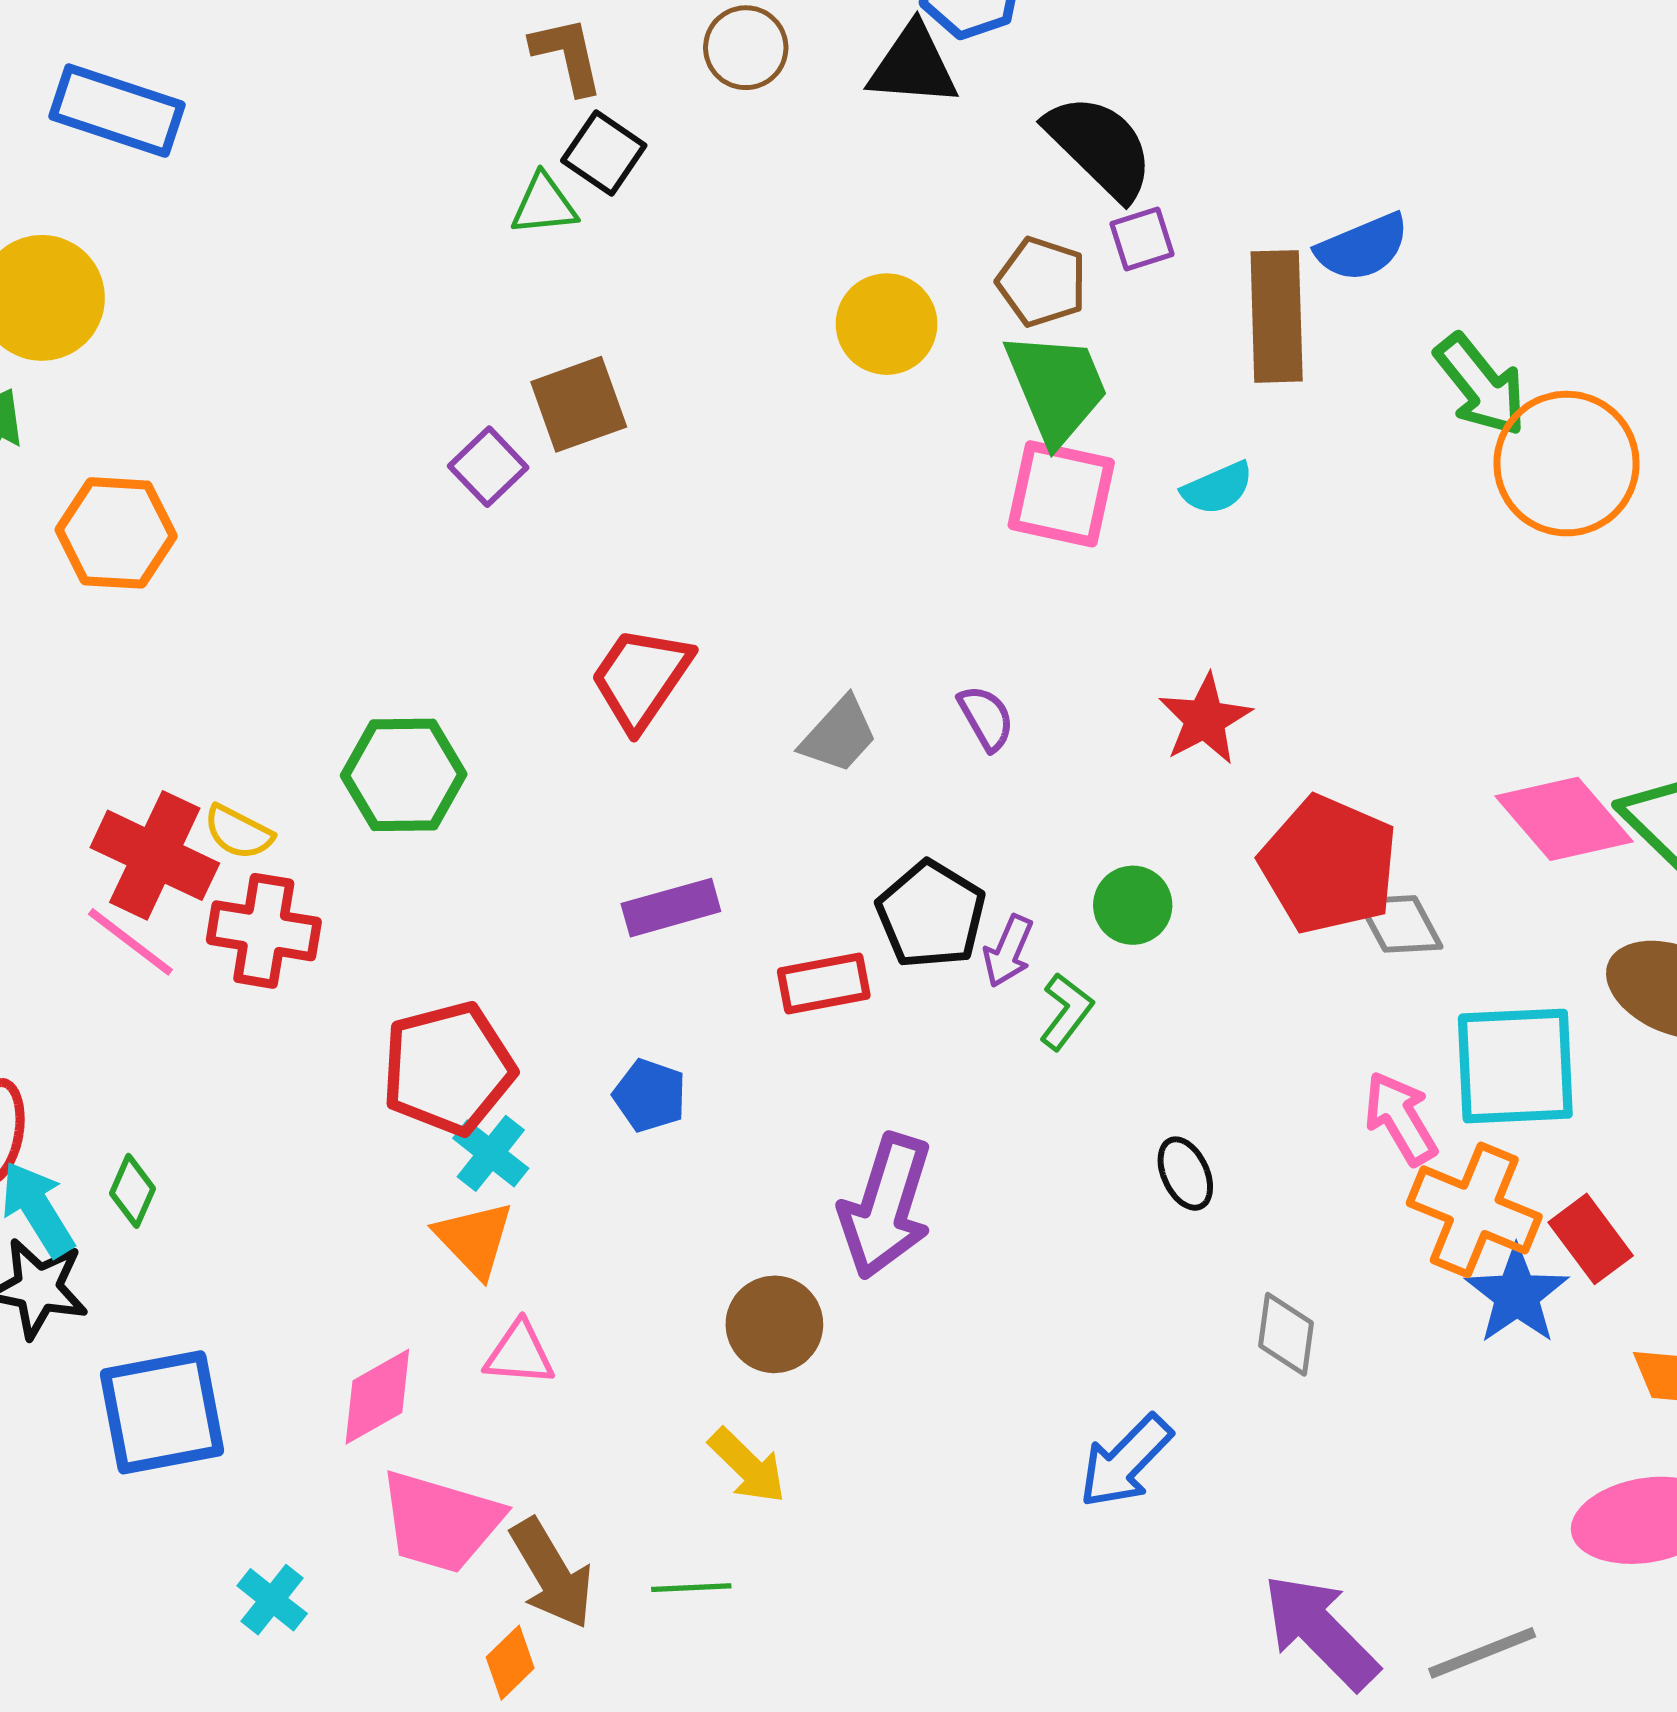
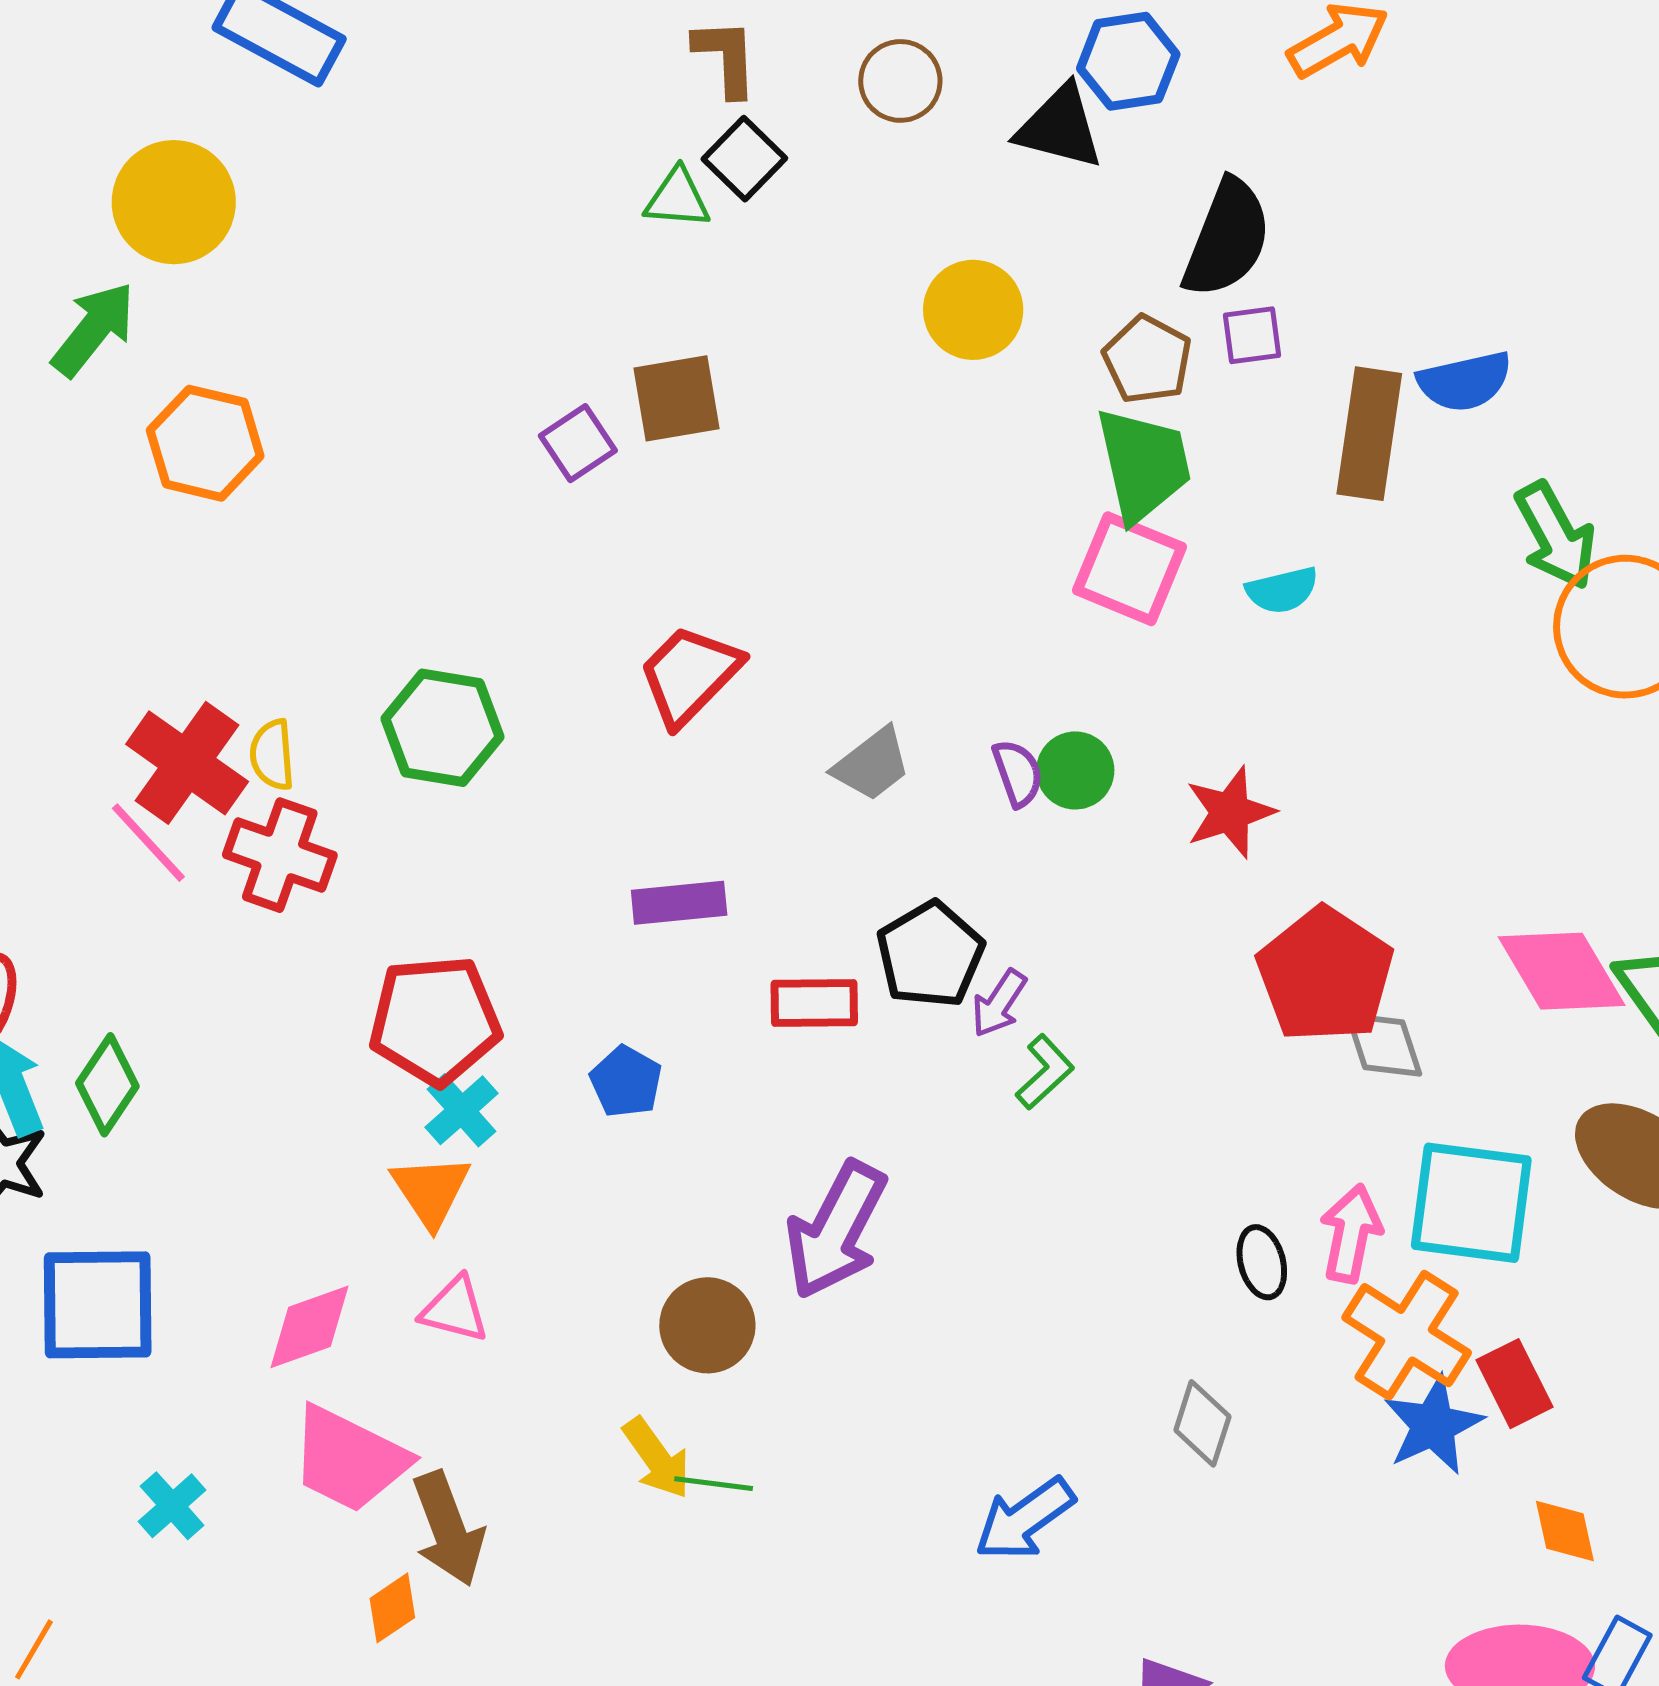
black semicircle: (1100, 147) -> (1227, 238), turned 57
yellow circle: (887, 324) -> (973, 310), moved
yellow semicircle: (238, 832) -> (272, 755), turned 48
green circle: (1133, 905) -> (1075, 770), moved
pink arrow: (1401, 1118) -> (1351, 1233), turned 32
black ellipse: (1185, 1174) -> (1262, 1262), moved
green diamond: (133, 1191) -> (107, 1085), size x1.4
green line: (691, 1588) -> (714, 1484), moved

